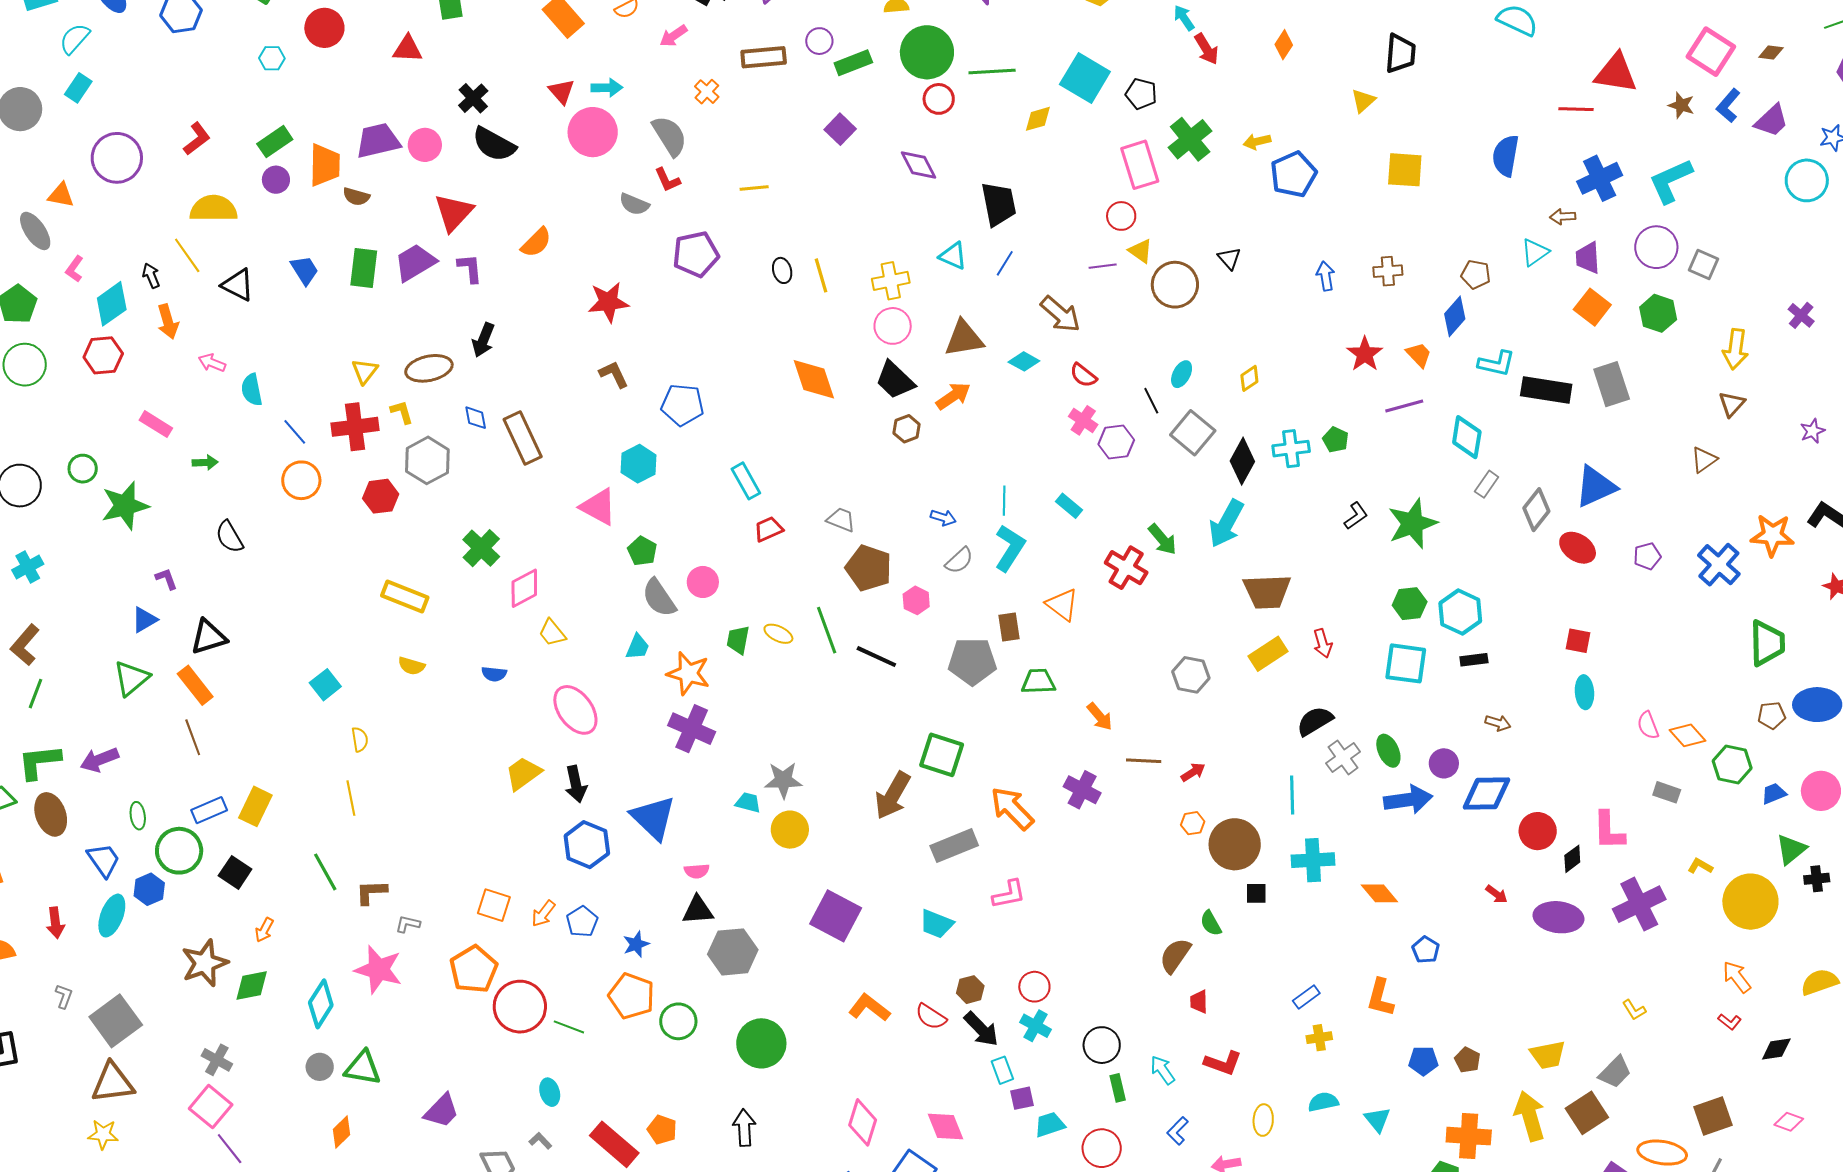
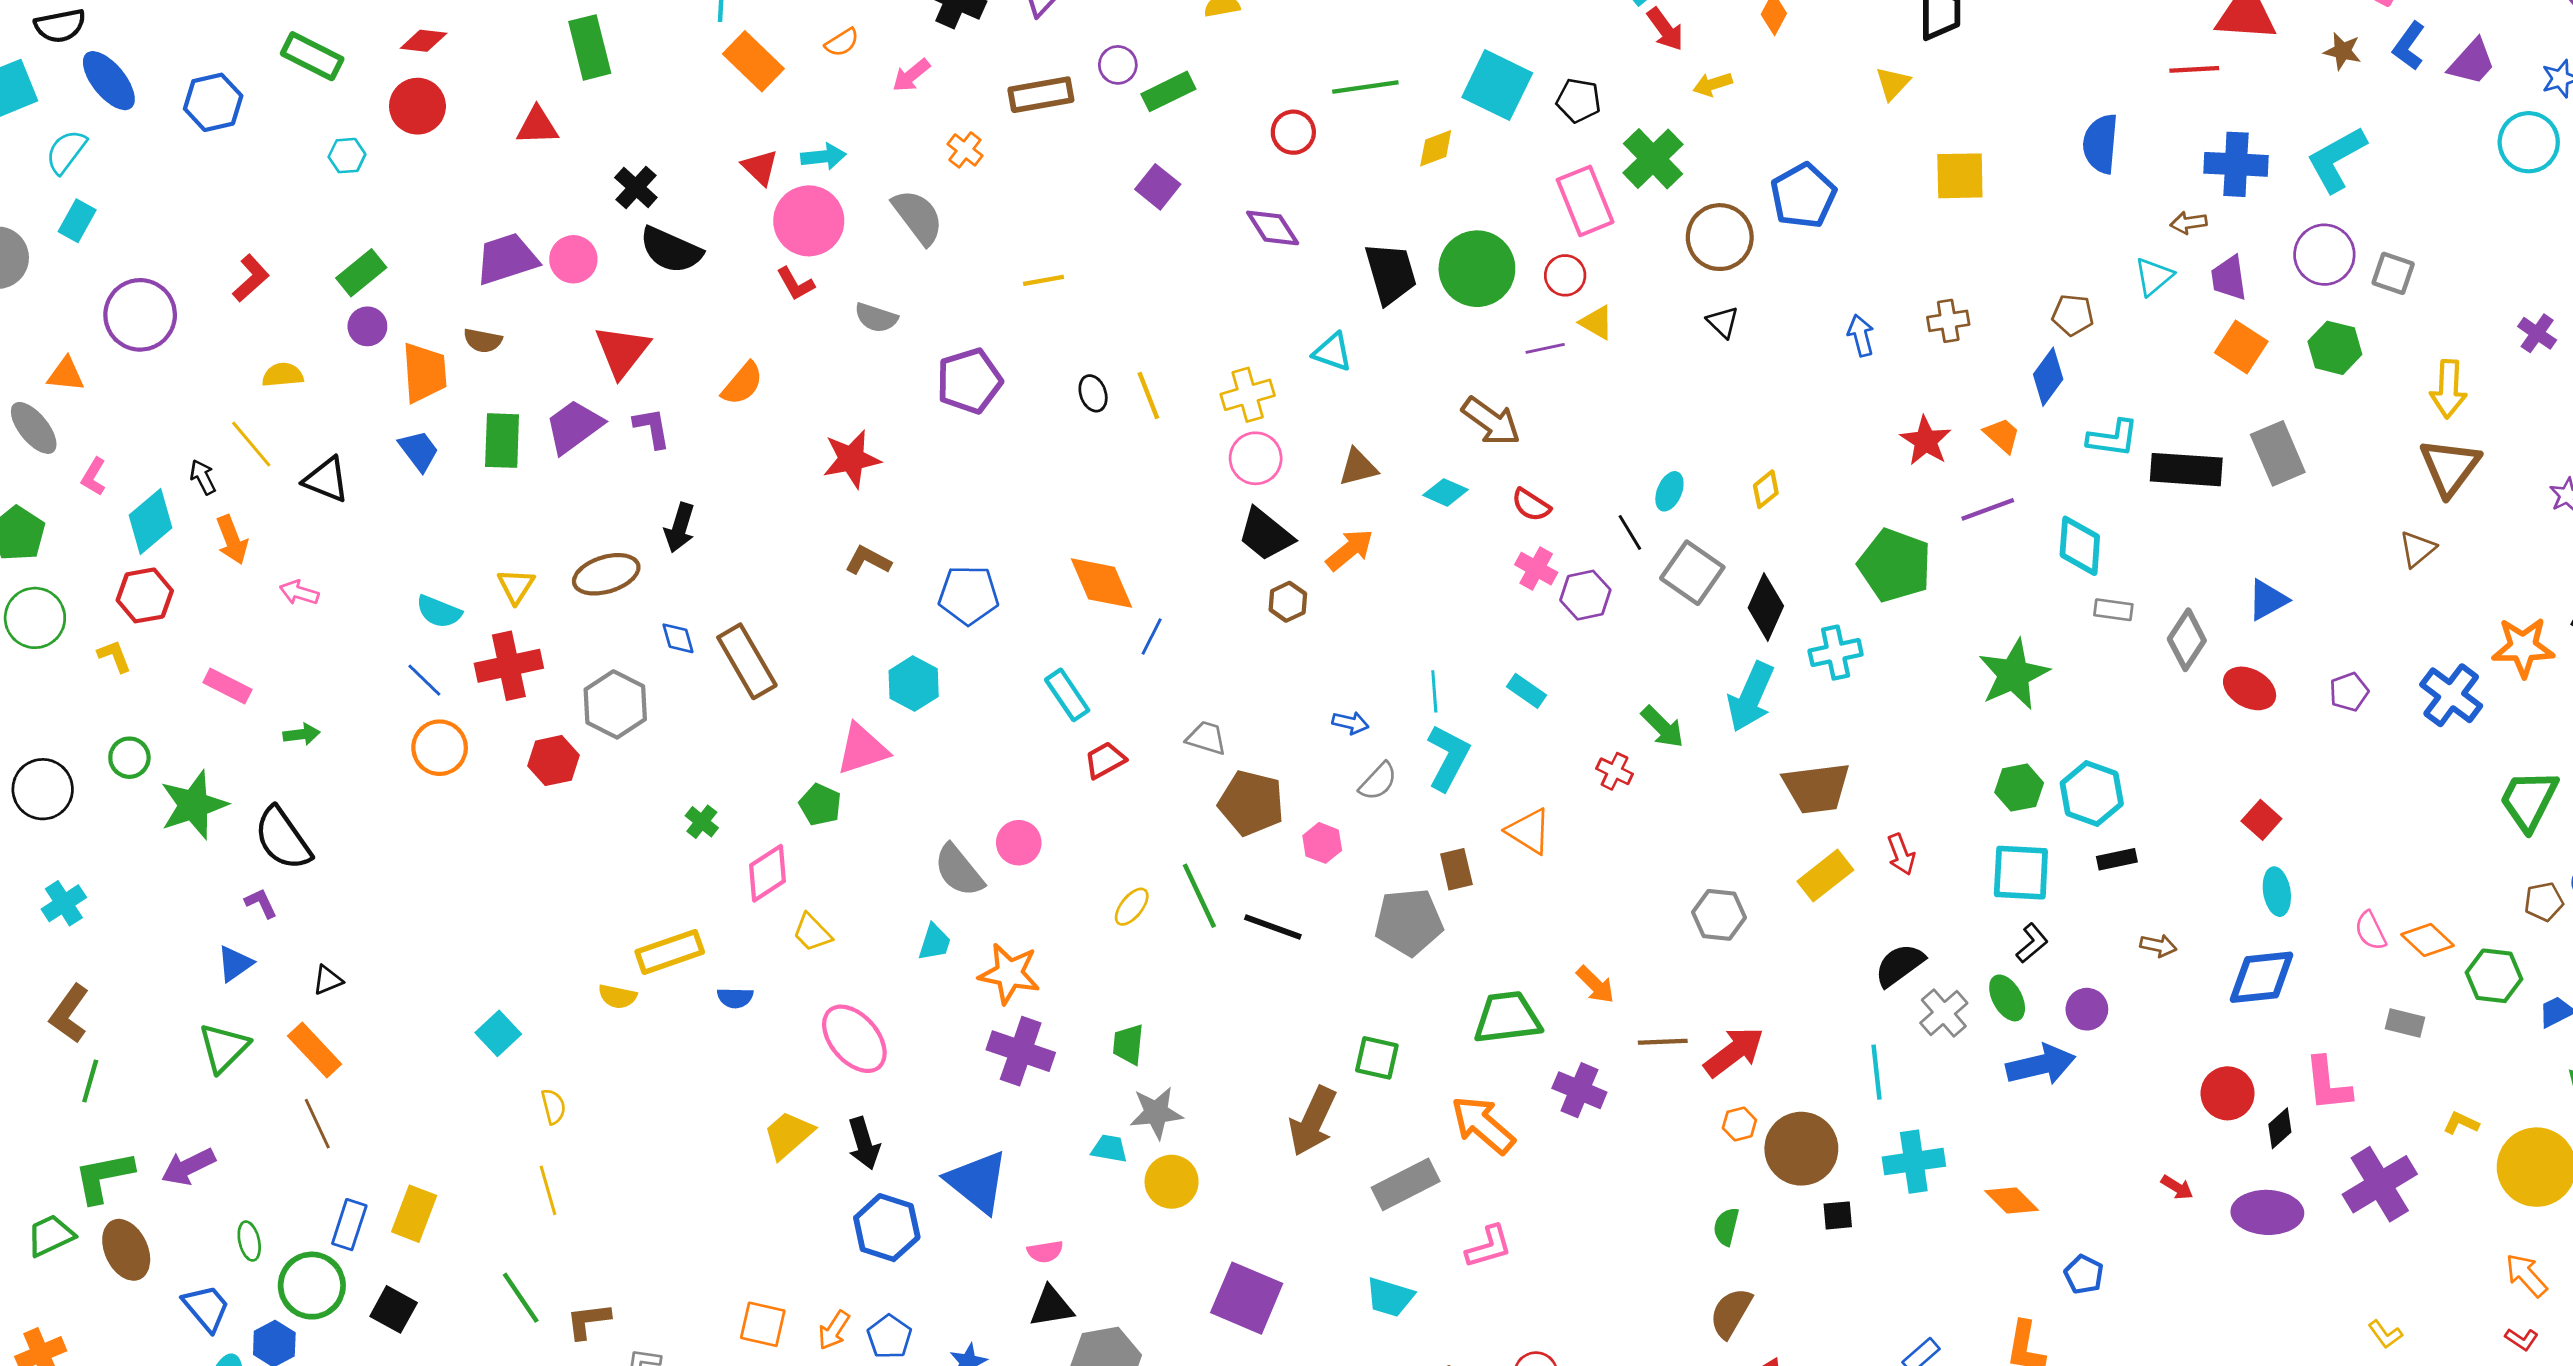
green circle: (927, 52) -> (1477, 269), moved
yellow arrow: (1257, 142) -> (1713, 84), moved
orange trapezoid: (325, 165) -> (424, 373), moved
blue cross: (1600, 178) -> (2236, 164), turned 33
red L-shape: (667, 180) -> (795, 284), moved
yellow semicircle: (213, 209) -> (283, 375), size x0.6
blue line: (1005, 263) -> (1152, 637), moved
brown circle: (1175, 285) -> (1720, 237), moved
brown triangle: (964, 338) -> (1358, 467), size x0.7
brown L-shape: (614, 374) -> (868, 560), turned -32
orange diamond: (814, 379) -> (1101, 583), moved
cyan semicircle: (252, 390) -> (439, 612), moved, turned -52
brown triangle: (1732, 404) -> (2450, 467), size x1.6
yellow L-shape: (402, 412) -> (114, 656), moved
green pentagon: (1336, 440) -> (1895, 565), size x2.0
cyan cross: (1291, 449) -> (1836, 653), moved
gray rectangle: (1487, 484) -> (2113, 610), turned 68
blue triangle: (1596, 486) -> (2268, 600), size x0.7
pink triangle: (598, 507) -> (862, 749), turned -42
black L-shape: (1356, 516) -> (2032, 943), moved
black semicircle: (229, 537) -> (283, 839), moved, size x1.4
green cross: (481, 548) -> (702, 822), size x0.6
green pentagon: (642, 551) -> (820, 805), moved
red cross: (1126, 568) -> (1615, 771), size x0.6
yellow rectangle: (405, 596) -> (670, 952), moved, turned -36
yellow ellipse: (778, 634) -> (1132, 907), turned -72
black triangle: (209, 637) -> (328, 980), size x0.6
green trapezoid: (738, 640) -> (1128, 1044), moved
red square: (1578, 641) -> (2261, 820), turned 36
green trapezoid: (1767, 643) -> (2529, 800), turned -147
green trapezoid: (1038, 682) -> (1507, 1018), moved, size x1.4
green square: (942, 755) -> (1377, 1058), size x0.7
red arrow: (1193, 772) -> (1734, 1052), size x1.8
blue diamond: (1486, 794) -> (2262, 977), moved
blue rectangle: (209, 810) -> (349, 1225), turned -44
green semicircle: (1211, 923) -> (1726, 1227), moved, turned 48

